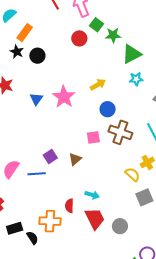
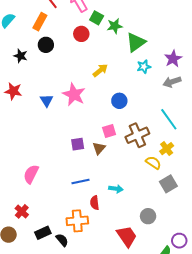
orange rectangle: (25, 33) -> (40, 22), moved
black circle: (37, 56) -> (46, 45), moved
yellow arrow: (98, 85) -> (100, 70), moved
brown cross: (120, 132) -> (137, 135), moved, turned -35
purple square: (50, 157) -> (78, 144), moved, turned 32
brown triangle: (75, 159) -> (99, 148), moved
blue line: (37, 174) -> (81, 181), moved
red trapezoid: (95, 219) -> (127, 236), moved

